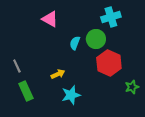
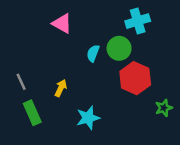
yellow arrow: (58, 74) -> (61, 88), moved, turned -40

